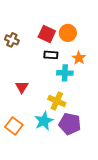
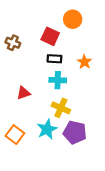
orange circle: (68, 33) -> (73, 19), moved
cyan cross: (65, 73) -> (58, 80), moved
red triangle: (22, 87) -> (24, 93), turned 40

